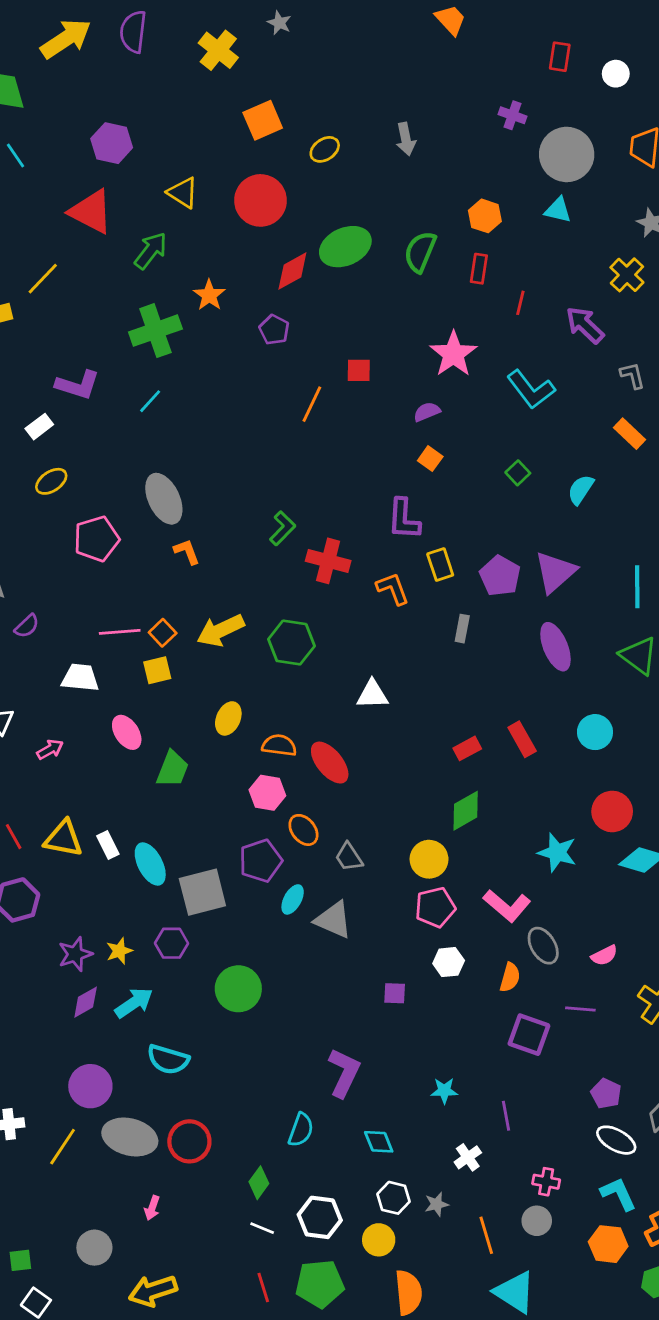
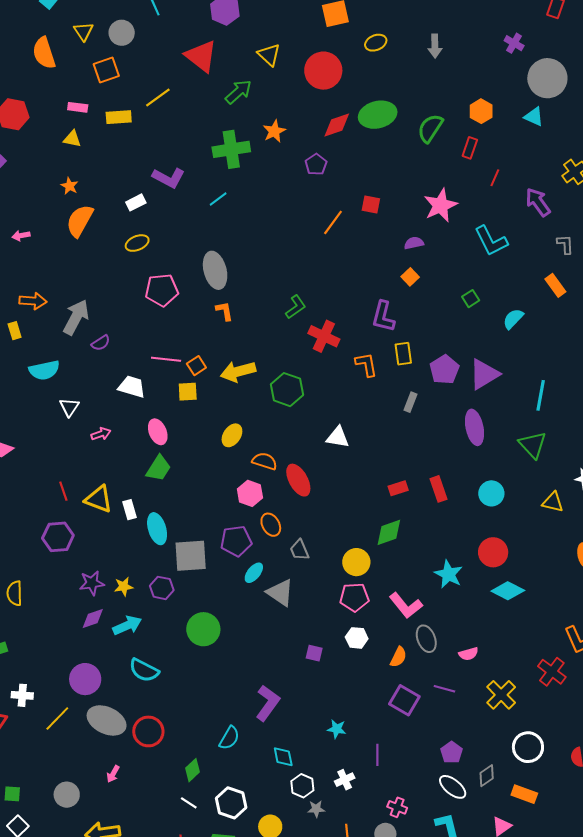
green trapezoid: (172, 769) -> (159, 468), moved
white hexagon: (393, 1198) -> (302, 786), moved

